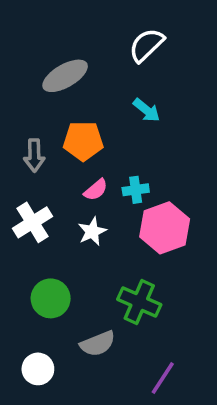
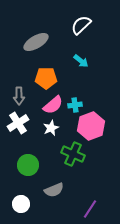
gray arrow: (34, 155) -> (19, 96), moved
pink semicircle: (96, 190) -> (53, 105), size x1.5
green cross: (139, 302) -> (73, 154), moved

